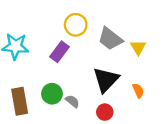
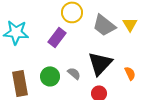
yellow triangle: (138, 47) -> (130, 24), moved
gray semicircle: (72, 101) -> (74, 73), moved

